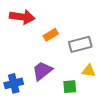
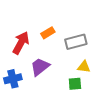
red arrow: (22, 17) -> (21, 43), moved, turned -70
green square: (70, 87) -> (75, 84), moved

